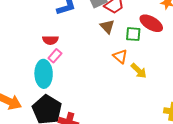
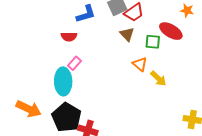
red semicircle: (50, 40) -> (69, 37), moved

